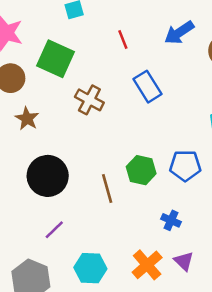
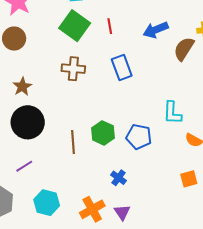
green square: (56, 59) -> (75, 26), moved
brown cross: (89, 100) -> (73, 69), turned -35
brown star: (27, 119) -> (22, 87), moved

